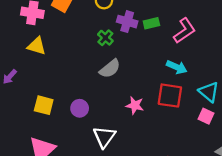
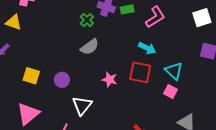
yellow triangle: (37, 46) -> (14, 22), moved

